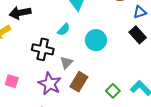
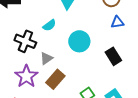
blue triangle: (140, 12) -> (117, 22), moved
black rectangle: (138, 35) -> (113, 56), moved

